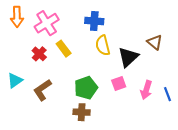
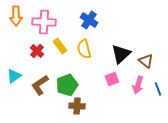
blue cross: (94, 21) -> (89, 20), turned 30
pink cross: (47, 23) -> (44, 22), turned 35
brown triangle: (155, 42) -> (146, 61), moved
yellow semicircle: (103, 45) -> (84, 49), moved
green pentagon: (86, 88) -> (67, 85), moved

